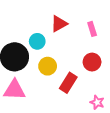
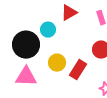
yellow circle: (48, 66) -> (57, 63), moved

